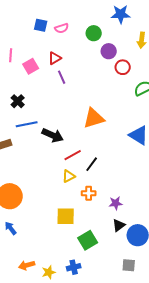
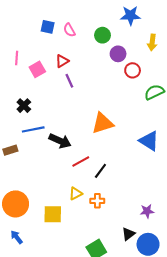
pink semicircle: (62, 28) -> (69, 30), turned 80
yellow triangle: (69, 176) -> (76, 194), moved
purple star: (116, 203) -> (147, 211), moved
yellow square: (66, 216) -> (53, 214), moved

